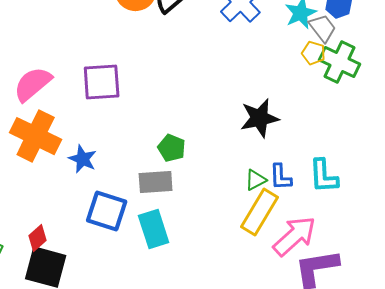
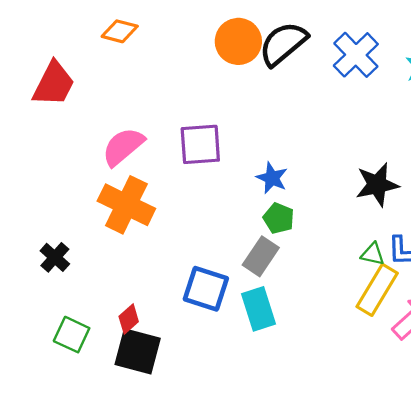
blue star: (83, 159) -> (272, 178), moved
green triangle: (256, 180) -> (373, 254), turned 40
gray rectangle: (156, 182) -> (261, 256), turned -52

